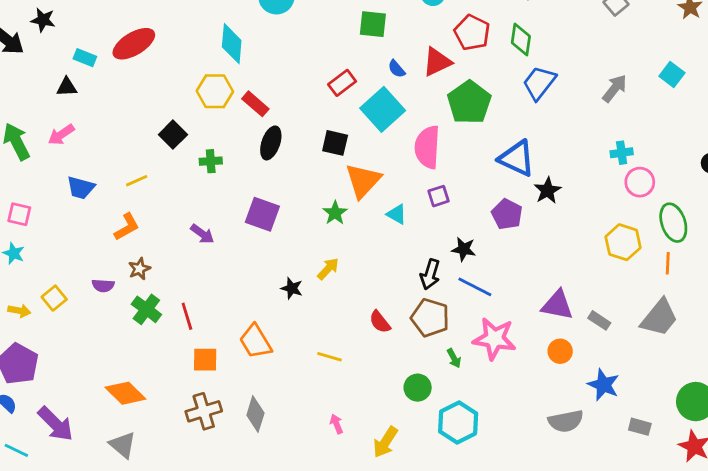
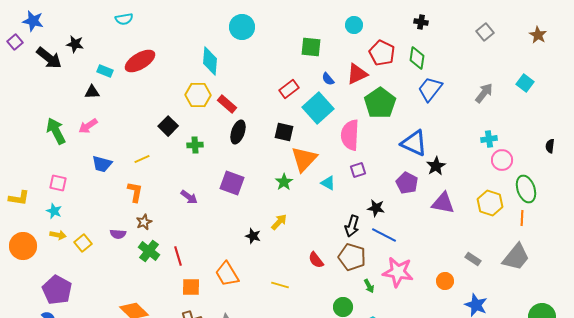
orange L-shape: (127, 227) -> (135, 192), turned -50
purple triangle: (557, 305) -> (443, 203), moved
yellow arrow: (19, 311) -> (58, 235), moved

